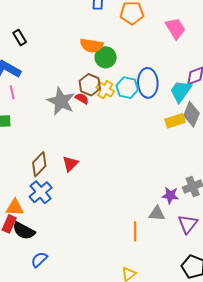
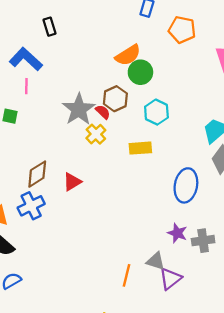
orange semicircle: (91, 45) -> (128, 55), turned -55
blue ellipse: (148, 83) -> (186, 185), moved
yellow cross: (105, 89) -> (96, 134), moved
yellow rectangle: (175, 121) -> (140, 148), moved
purple star: (170, 195) -> (177, 233), moved
purple triangle: (188, 224) -> (170, 279), moved

